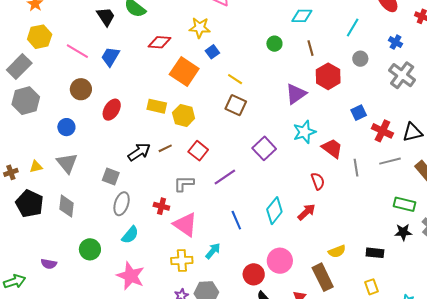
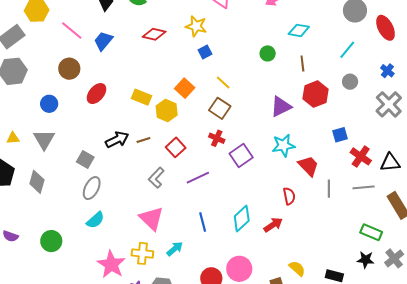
orange square: (184, 71) -> (185, 88), moved, size x0.7
gray L-shape: (184, 183) -> (156, 178), turned -55
red cross: (161, 206) -> (217, 138), moved
green circle: (90, 249) -> (51, 241), moved
yellow semicircle: (337, 251) -> (297, 268), turned -126
pink star: (131, 276) -> (111, 264), moved

